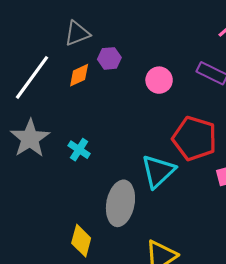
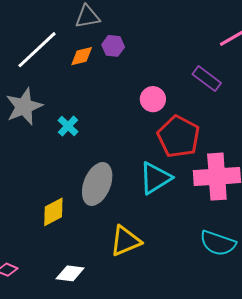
pink circle: (159, 80) -> (153, 99), moved
cyan triangle: (158, 171) -> (155, 178), moved
yellow diamond: (81, 241) -> (53, 212), turned 36

